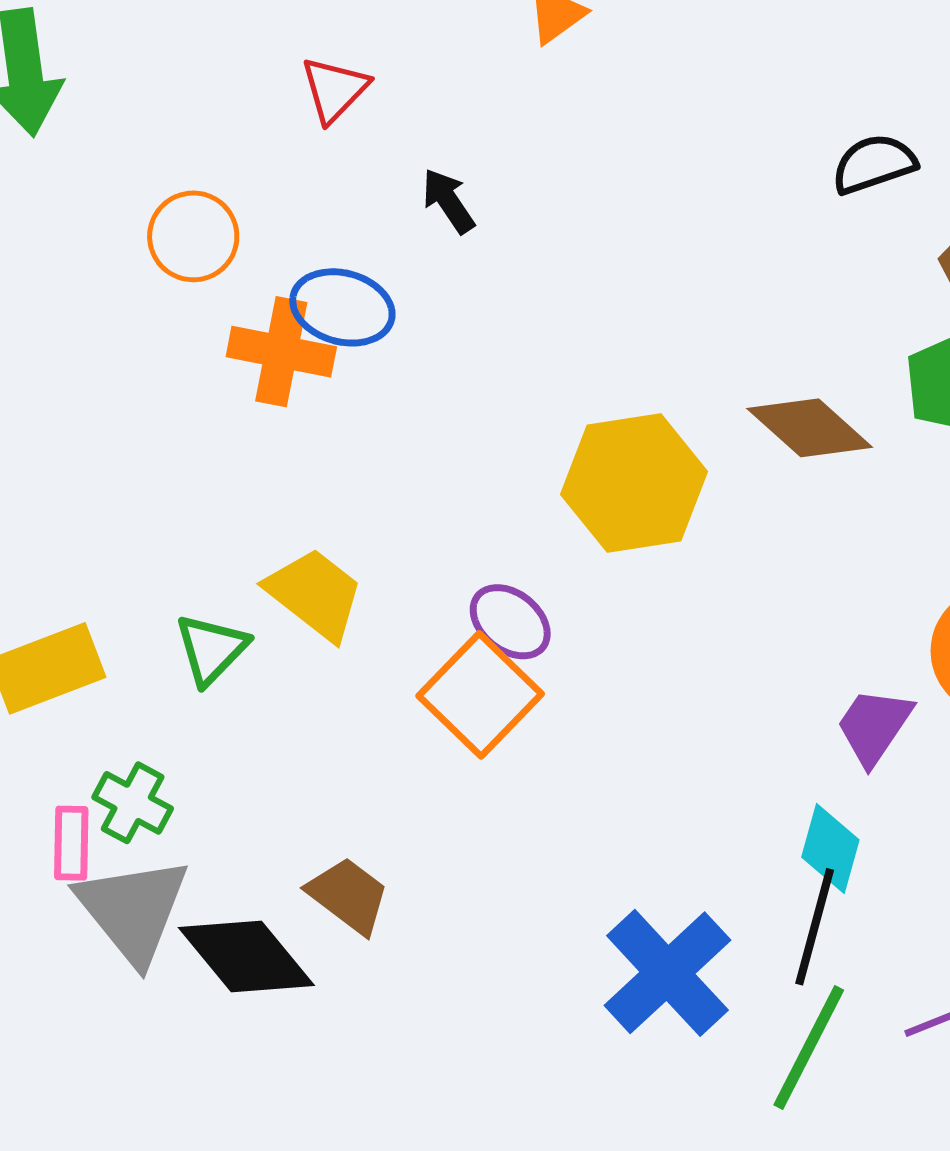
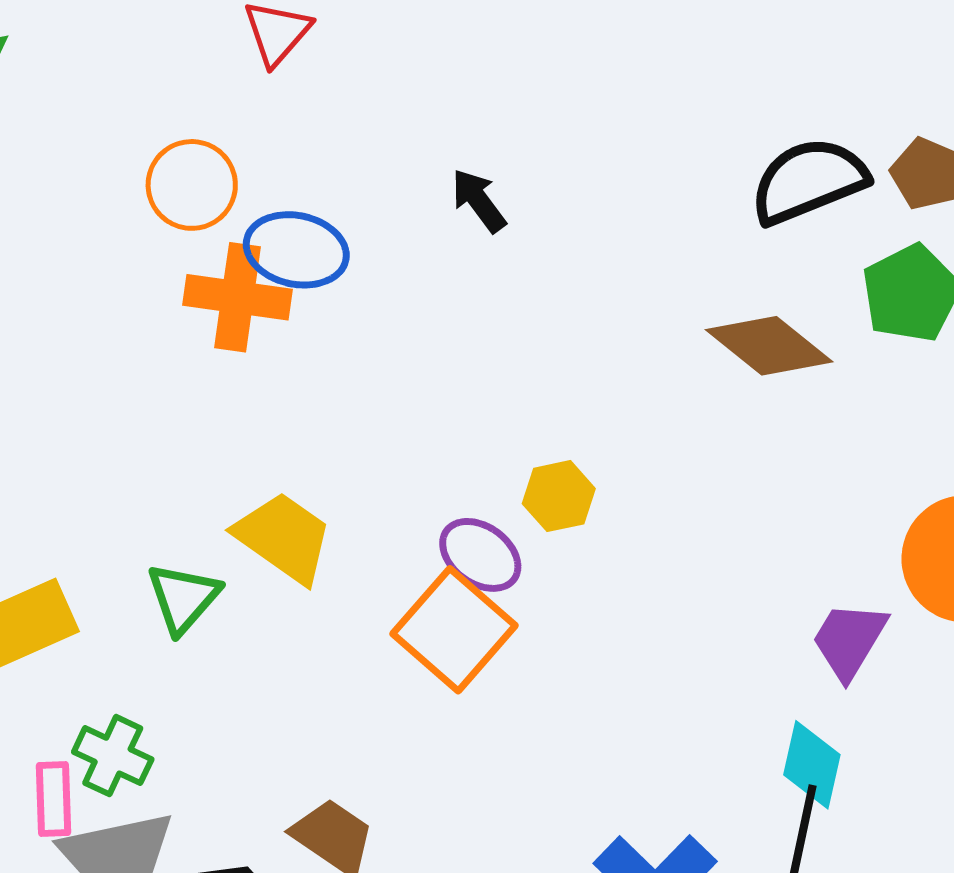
black semicircle: (874, 164) -> (809, 181), moved, size x1.4
black arrow: (448, 201) -> (479, 201), moved
orange circle: (193, 236) -> (192, 185), moved
yellow hexagon: (634, 483) -> (559, 496), moved, size x0.5

